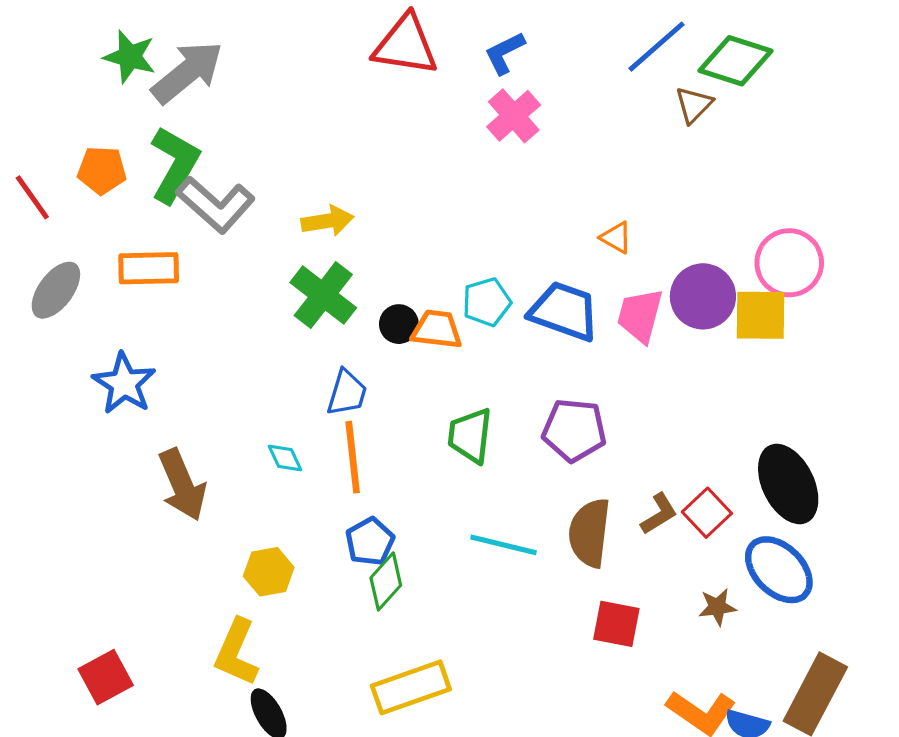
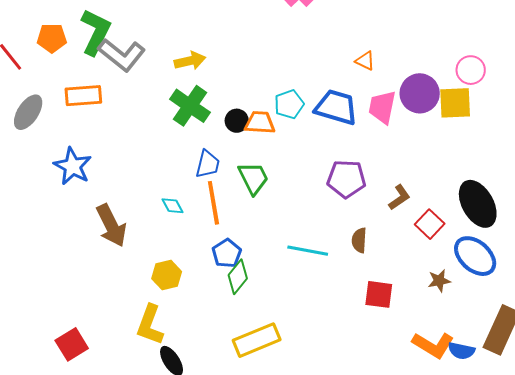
pink circle: (789, 263) -> (471, 70), size x0.7
green trapezoid: (470, 436) -> (253, 178), moved, turned 150
brown L-shape: (659, 514) -> (399, 197), moved
brown semicircle: (589, 533) -> (359, 240), size x0.6

